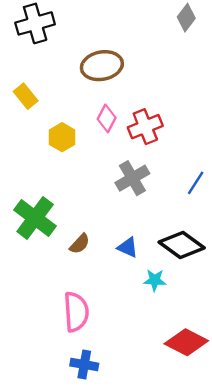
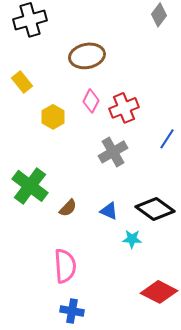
blue line: (196, 183) -> (167, 139), moved

